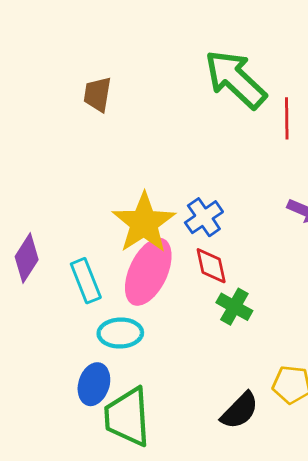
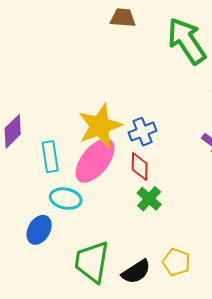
brown trapezoid: (97, 94) -> (123, 18), moved, turned 72
green trapezoid: (127, 417) -> (92, 262), moved

